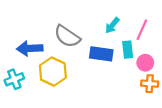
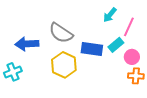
cyan arrow: (112, 25) -> (110, 15), moved
cyan rectangle: (128, 50) -> (116, 45), turned 56
yellow hexagon: (53, 72) -> (64, 65), moved

